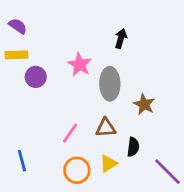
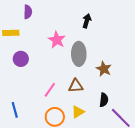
purple semicircle: (18, 26) -> (28, 12), moved, turned 56
purple circle: (36, 77) -> (21, 59), moved
black semicircle: (133, 147) -> (104, 100), moved

